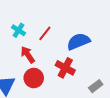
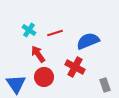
red line: (45, 33) -> (55, 33), turned 35
gray rectangle: (96, 86) -> (105, 85), turned -72

